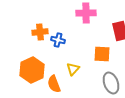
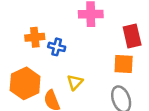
orange square: (102, 54) -> (124, 64), moved

